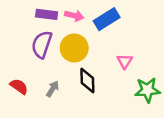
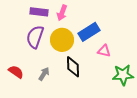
pink arrow: (74, 16) -> (62, 13), turned 98
blue rectangle: (107, 19) -> (89, 32), moved
pink triangle: (125, 61) -> (104, 51), turned -48

